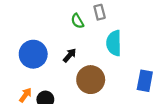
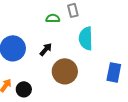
green semicircle: (77, 21) -> (53, 18), turned 120

